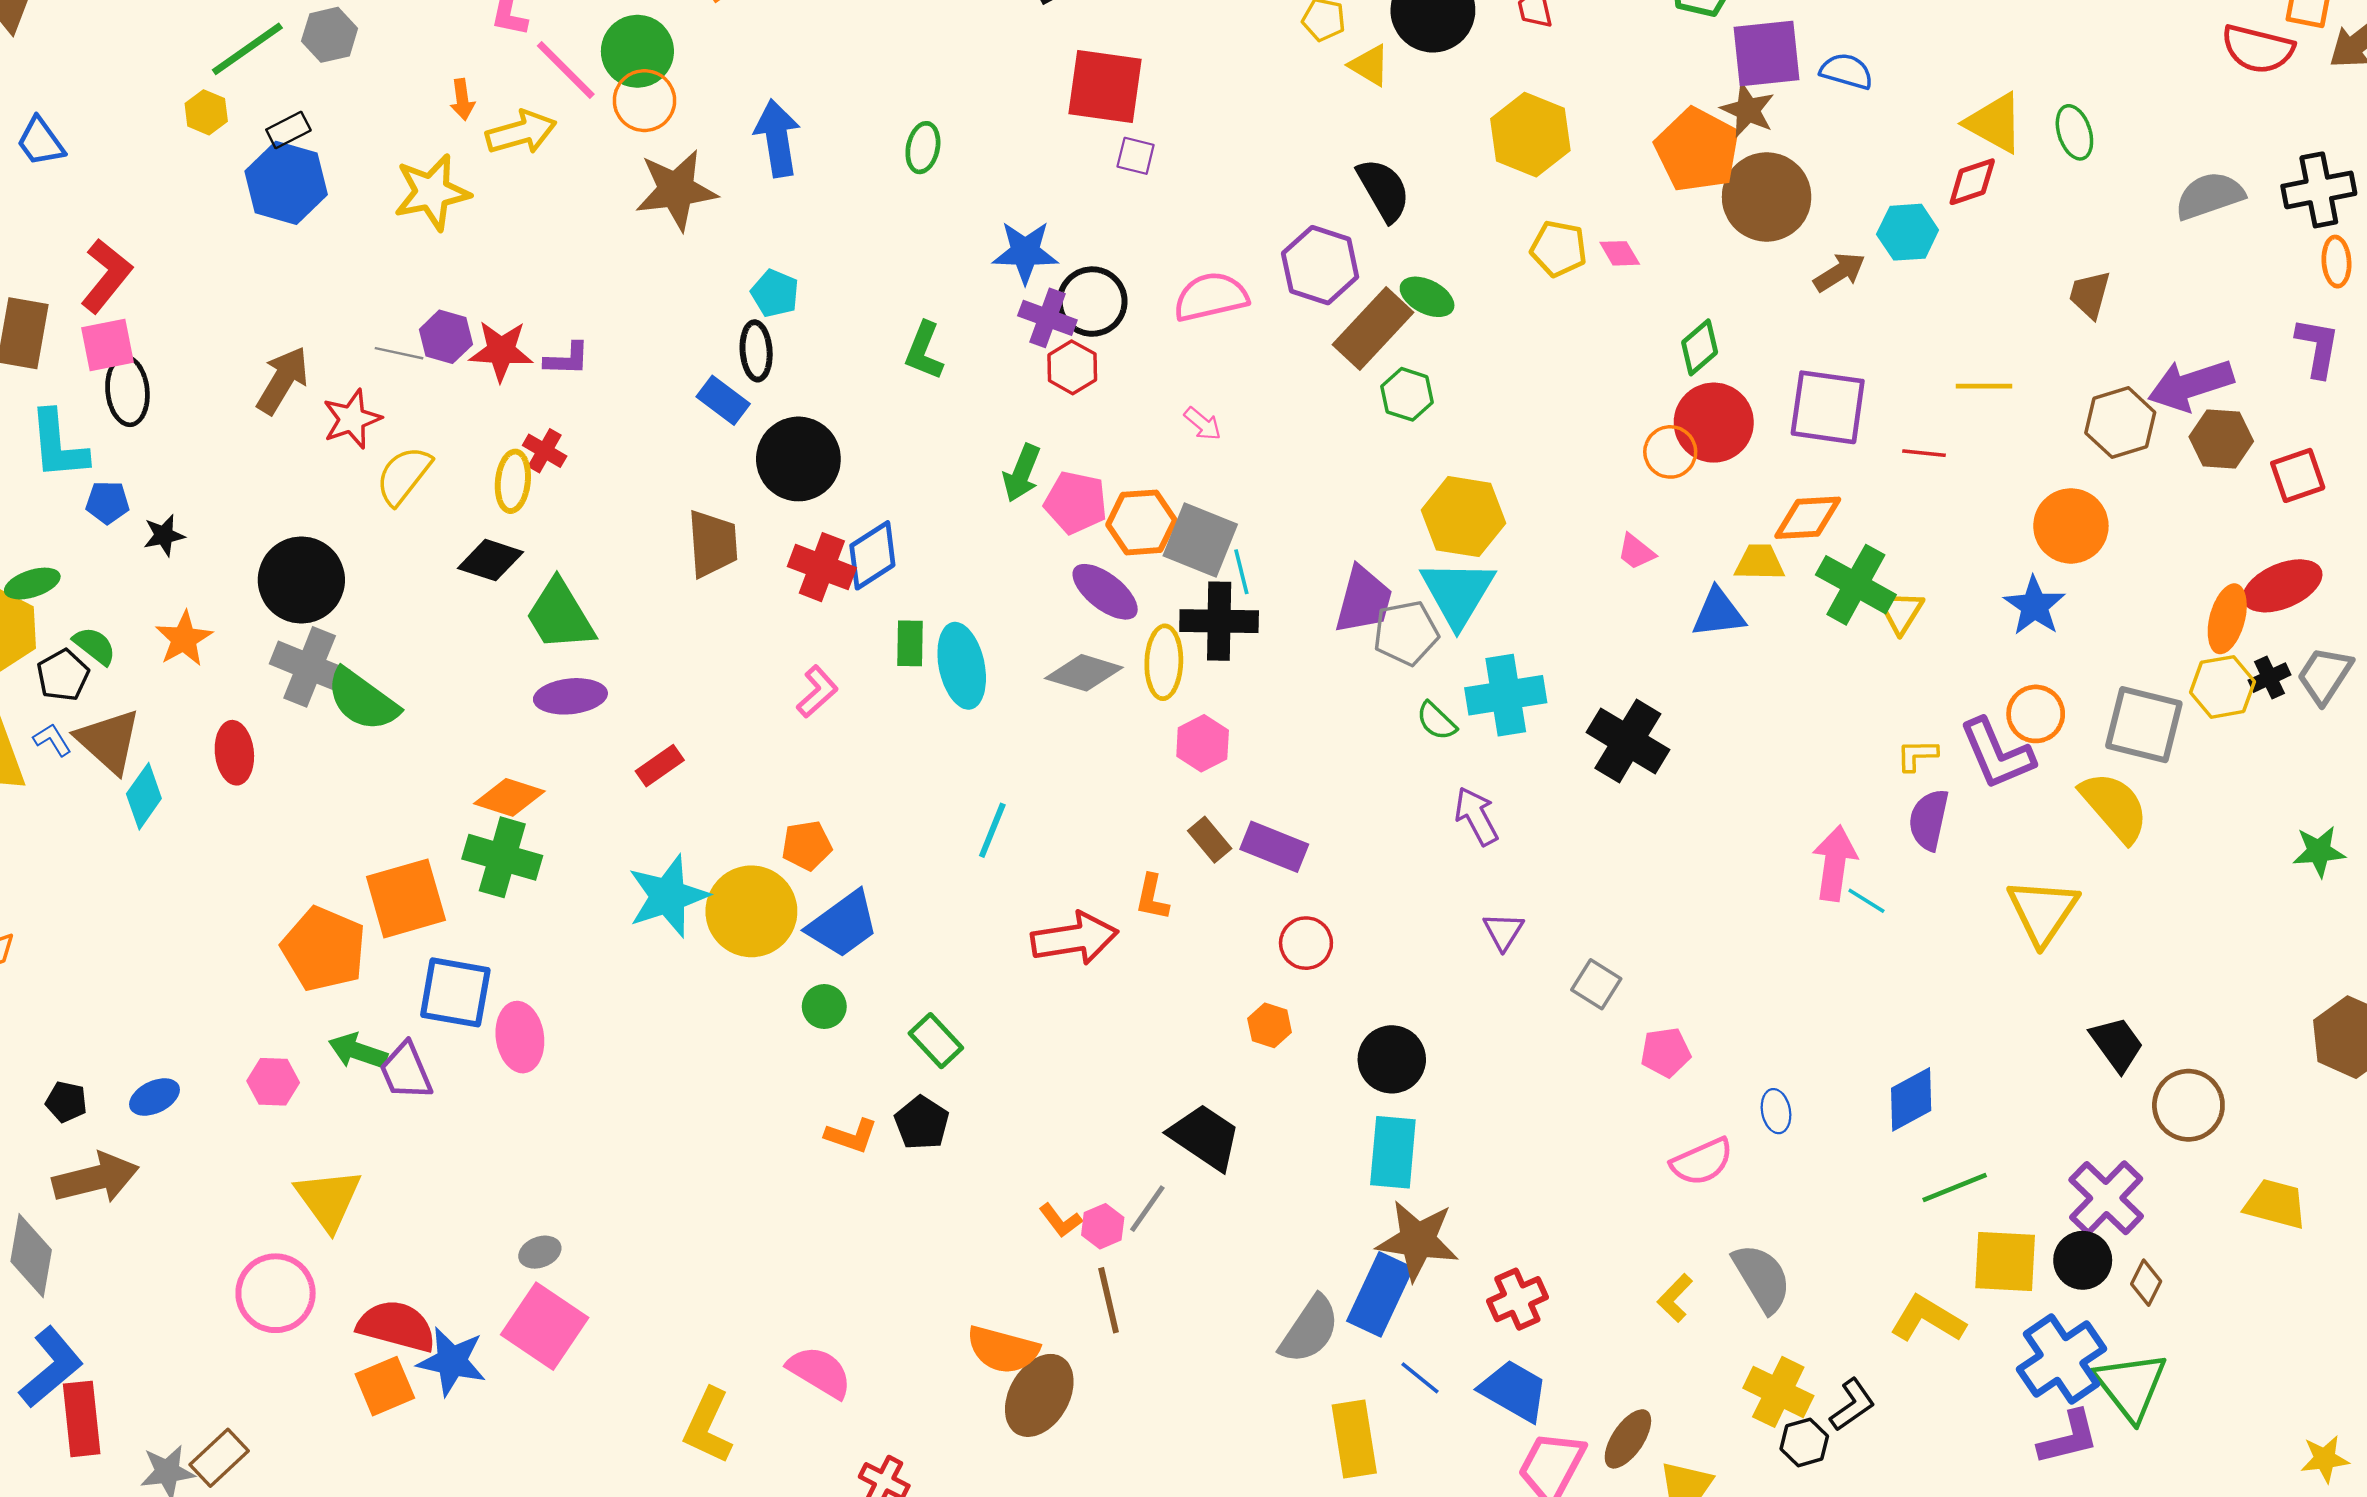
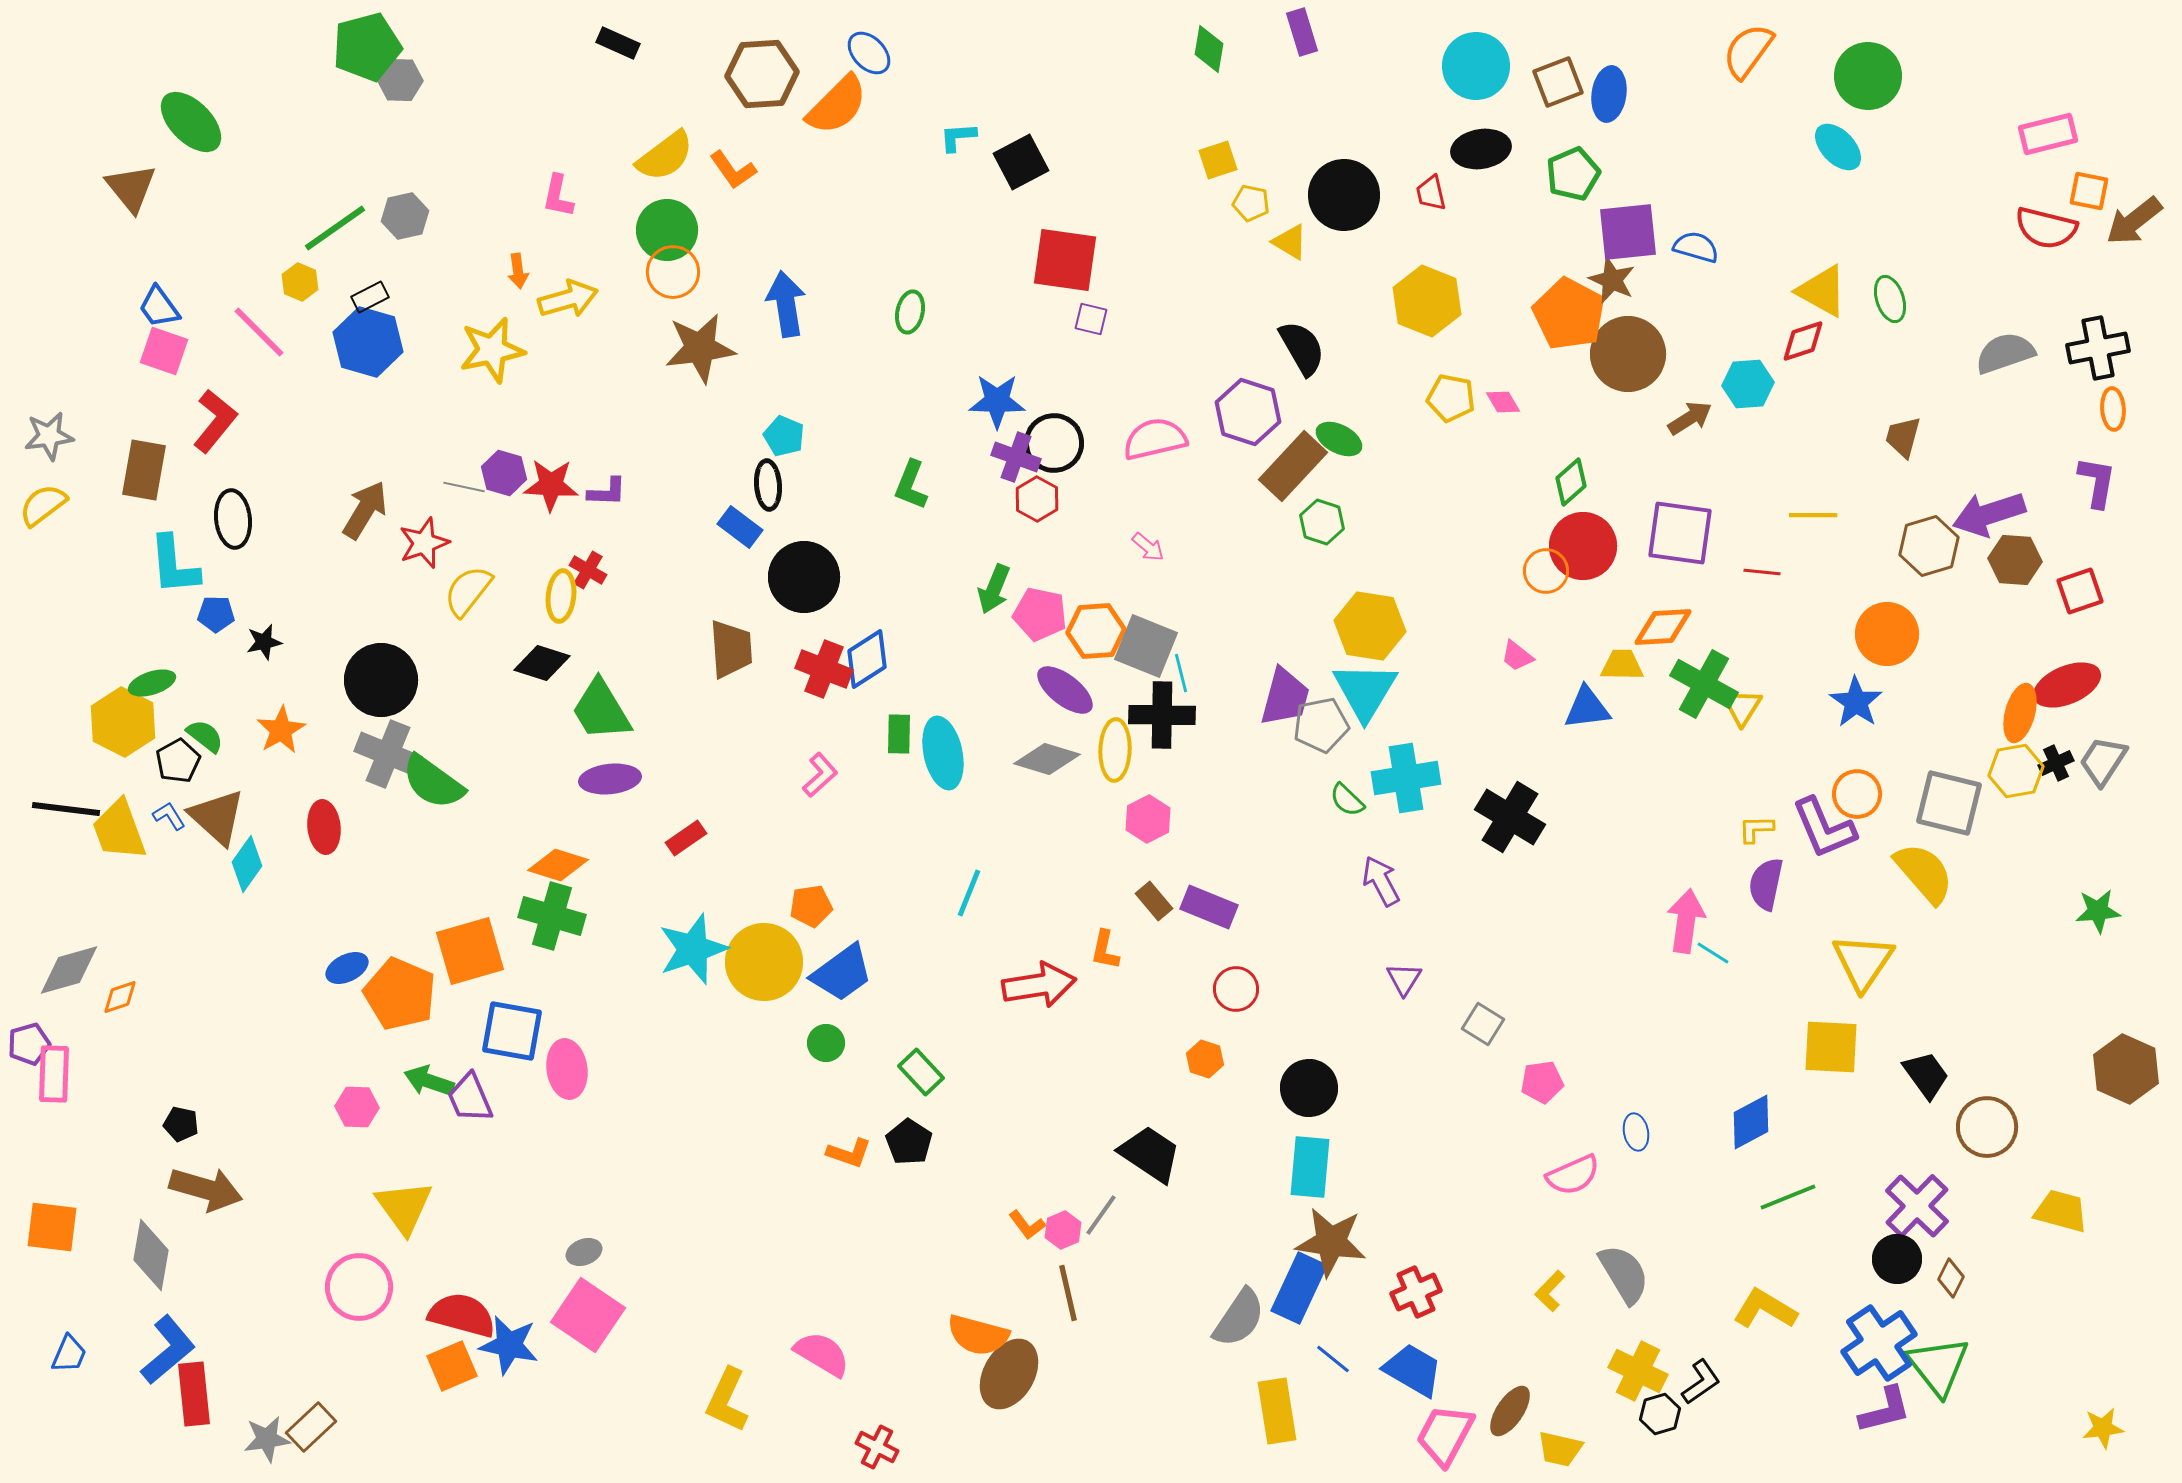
pink line: (566, 70) -> (259, 332), moved
pink square: (107, 345) -> (164, 351), moved, turned 30
blue ellipse: (154, 1097) -> (347, 968), moved
brown arrow: (96, 1178) -> (206, 1189), turned 30
yellow square: (2005, 1262) -> (1831, 1047), moved

